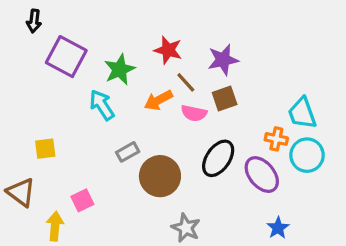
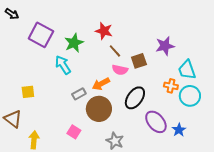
black arrow: (34, 21) -> (12, 14), moved, turned -64
purple star: (223, 60) -> (165, 46), moved
orange arrow: (158, 100) -> (101, 84), moved
purple ellipse: (262, 175) -> (156, 122), moved
pink square: (82, 200) -> (74, 132), moved, turned -32
blue star: (278, 228) -> (179, 130), moved

